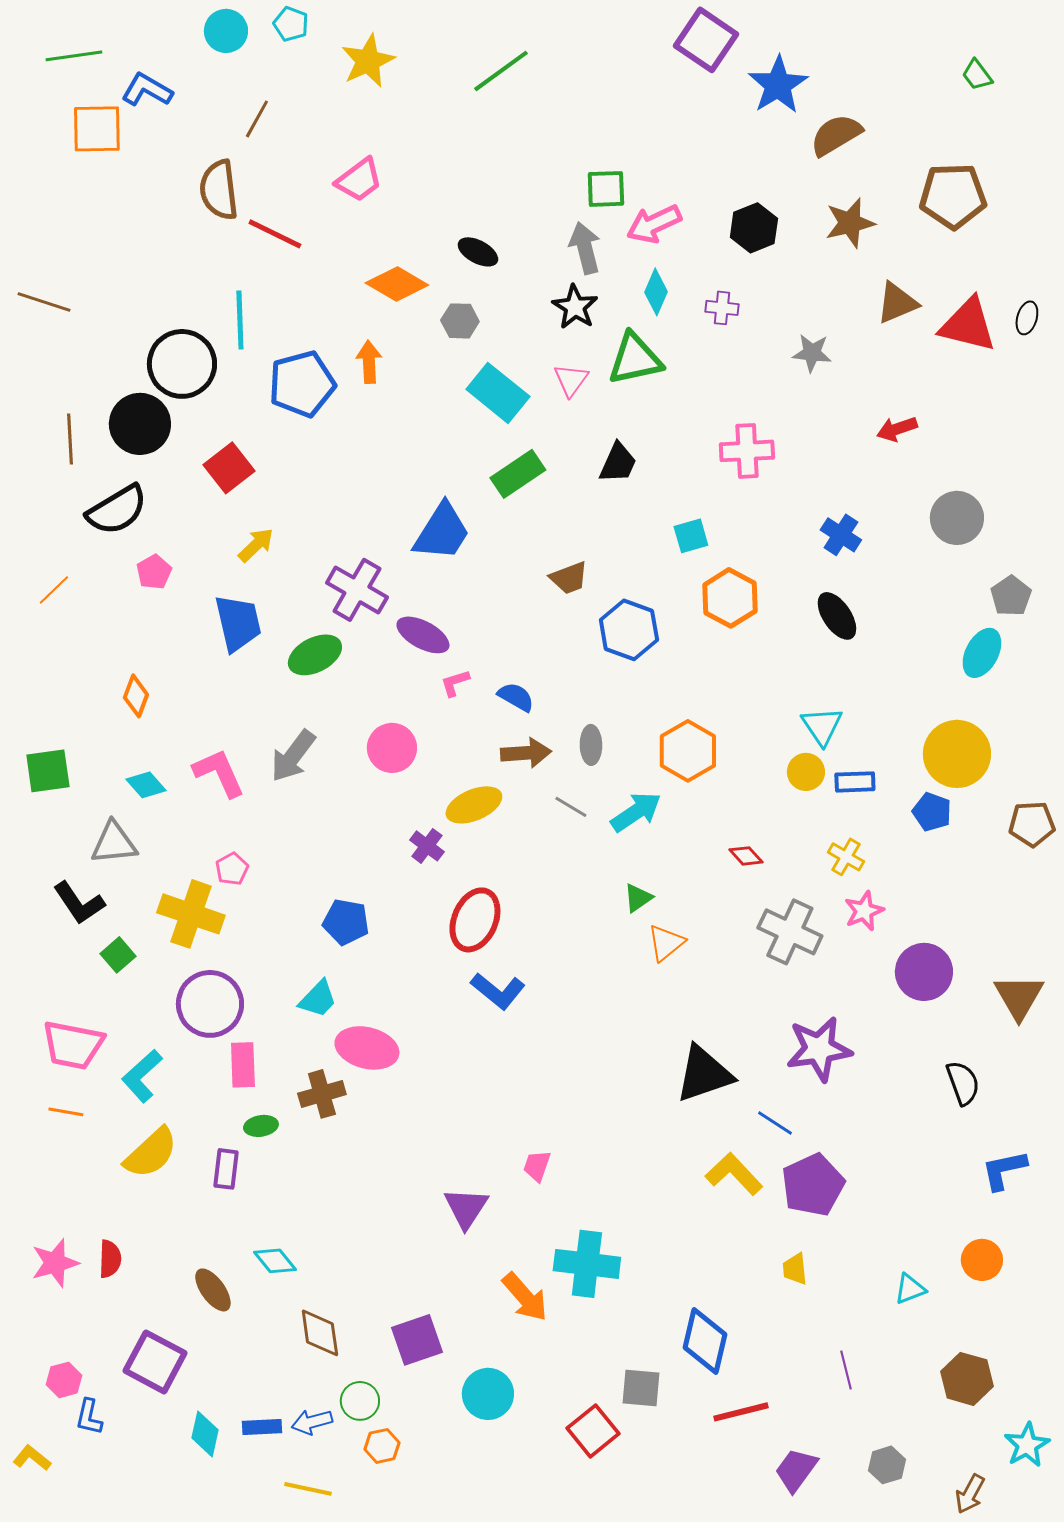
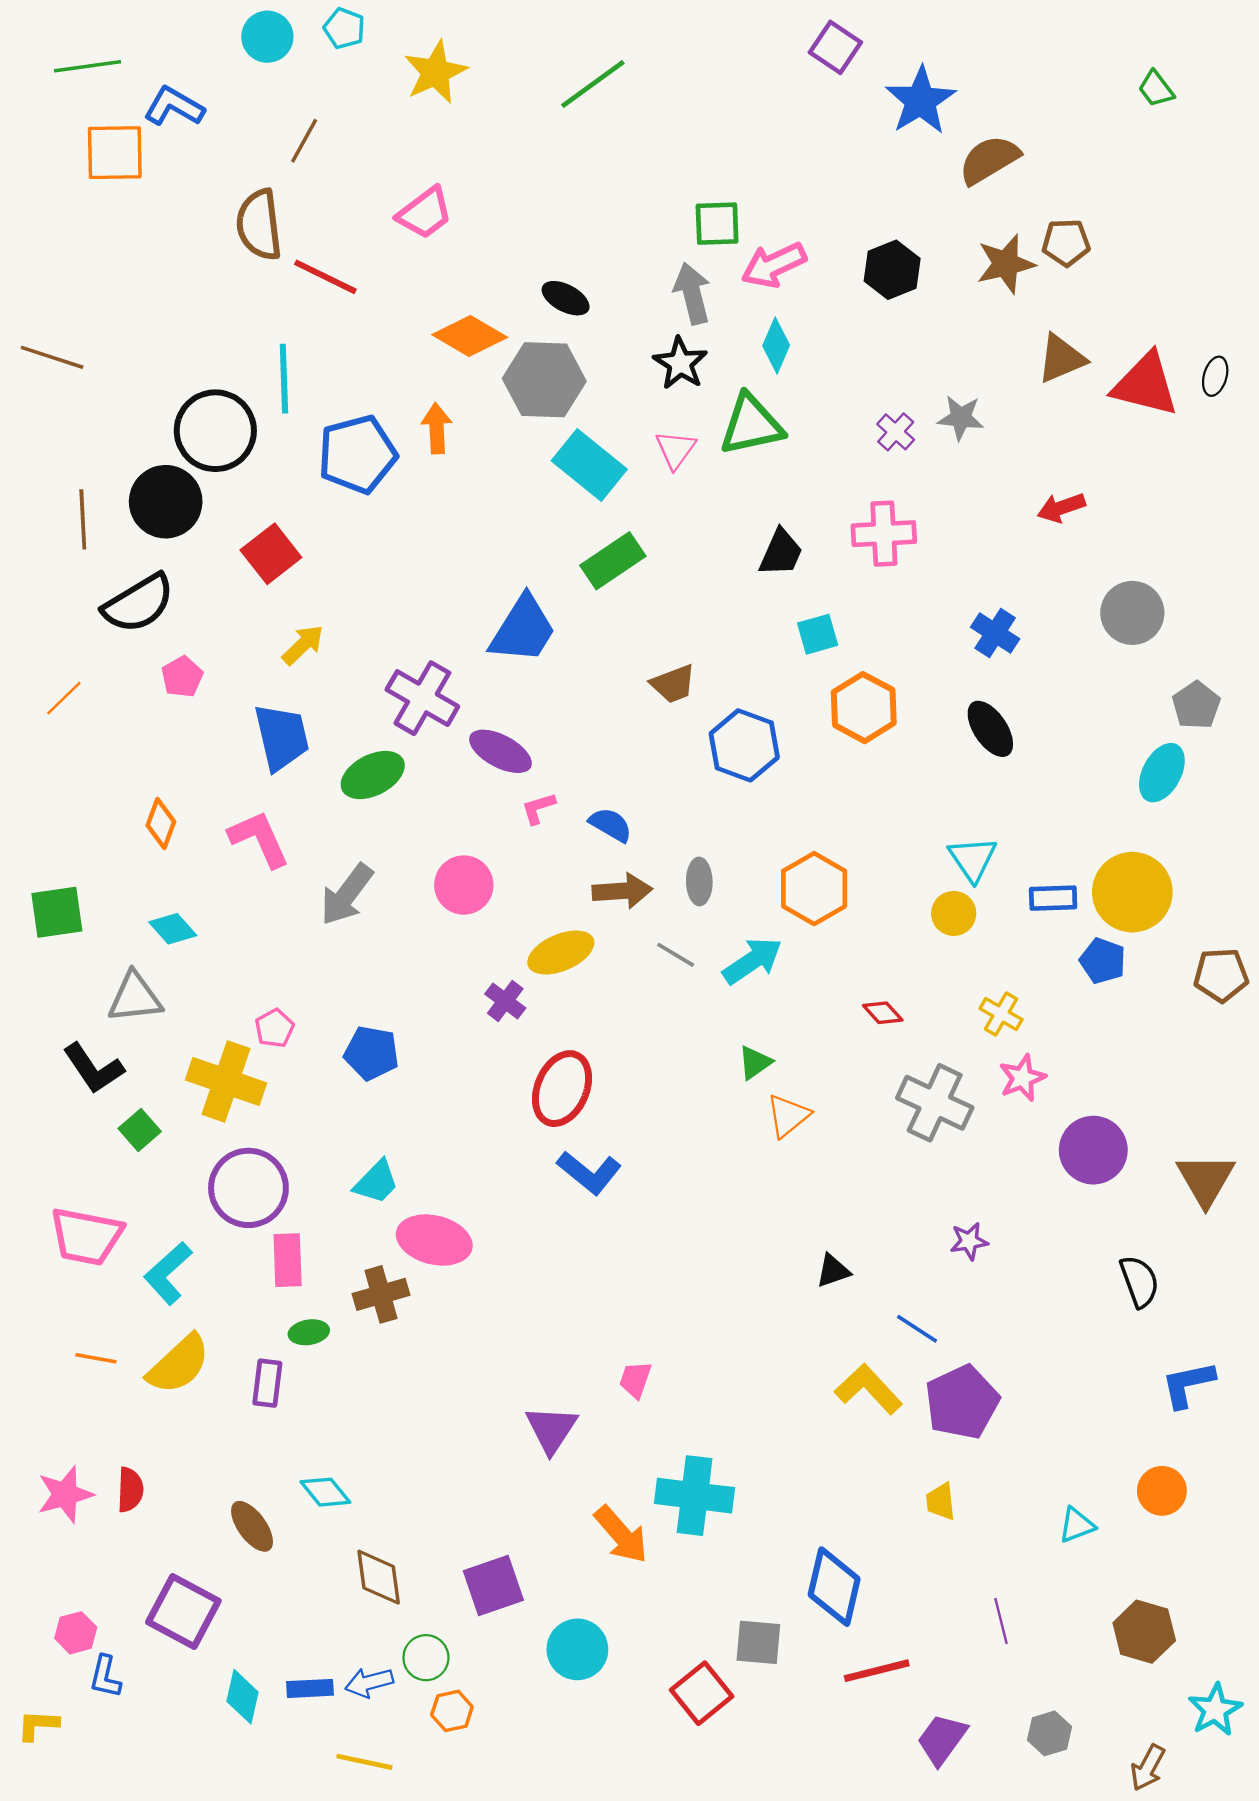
purple square: (706, 40) -> (835, 47), size x0.7
brown pentagon: (953, 196) -> (1066, 243), moved, size x0.6
purple cross: (722, 308) -> (896, 432), moved, turned 36
gray hexagon: (460, 321) -> (544, 380), size x1.8
black trapezoid: (618, 463) -> (781, 553), moved
pink L-shape: (219, 773) -> (259, 839), moved
blue rectangle: (855, 782) -> (1053, 898), moved
blue pentagon: (346, 922) -> (372, 1053), moved
purple star: (819, 1049) -> (969, 1241), size x0.5
black triangle: (704, 1074) -> (833, 1271), size x0.5
orange line: (66, 1112) -> (96, 1358), moved
yellow L-shape: (32, 1458) -> (38, 1725), turned -36

